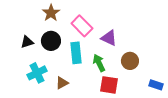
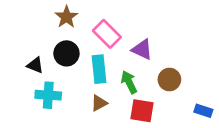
black triangle: (27, 42) -> (35, 65), moved, turned 40
cyan cross: (37, 73) -> (48, 95), turned 30
brown triangle: (62, 83) -> (99, 103), moved

